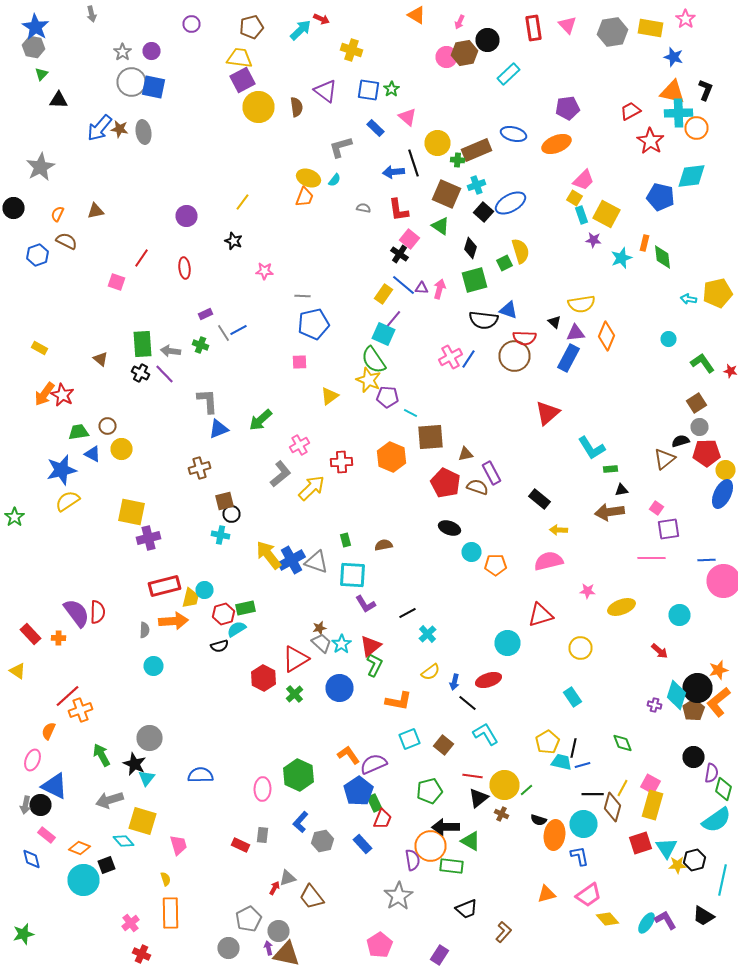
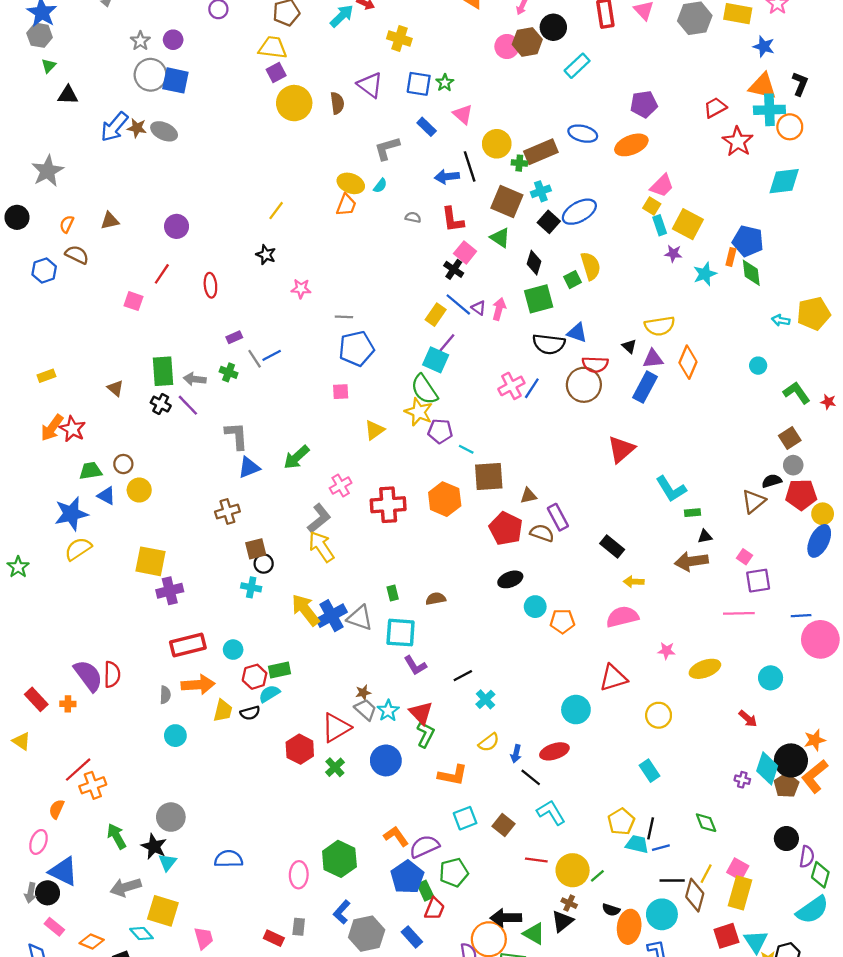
purple square: (242, 80) -> (276, 73), size x0.7
gray ellipse: (144, 132) -> (164, 131), turned -55
blue pentagon: (660, 197) -> (748, 241), moved
purple circle: (186, 216) -> (177, 226), moved
purple triangle: (422, 288) -> (479, 308), turned 32
yellow rectangle: (40, 348) -> (46, 376), turned -49
red cross: (342, 462) -> (388, 505), size x1.4
yellow arrow: (312, 488) -> (321, 547), moved, turned -80
black ellipse: (450, 528) -> (510, 579), turned -40
yellow trapezoid: (190, 598) -> (223, 711), moved
red triangle: (370, 646) -> (421, 713), turned -35
green pentagon: (430, 791) -> (454, 872), moved
black triangle: (478, 798) -> (562, 921), moved
gray hexagon: (322, 841) -> (367, 934), size x1.4

